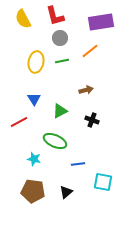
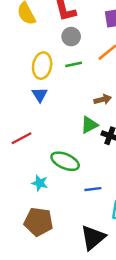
blue triangle: (34, 99) -> (40, 95), moved
green triangle: (60, 111) -> (89, 125), moved
black triangle: (66, 192) -> (93, 237), moved, size x1.6

